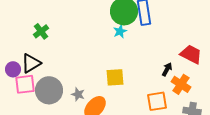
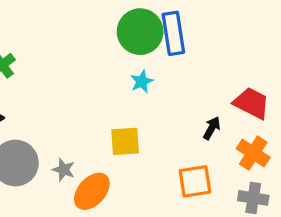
cyan star: (120, 31) -> (142, 82), moved
orange cross: (181, 84) -> (253, 153), moved

